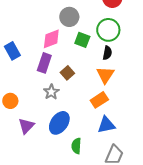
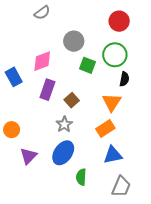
pink diamond: (51, 39) -> (42, 61), moved
black semicircle: (107, 53) -> (124, 79), moved
gray star: (51, 92) -> (64, 124), moved

